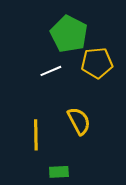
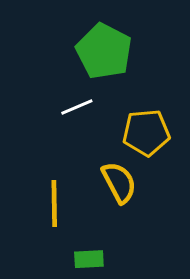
yellow pentagon: (97, 63) -> (146, 133), moved

